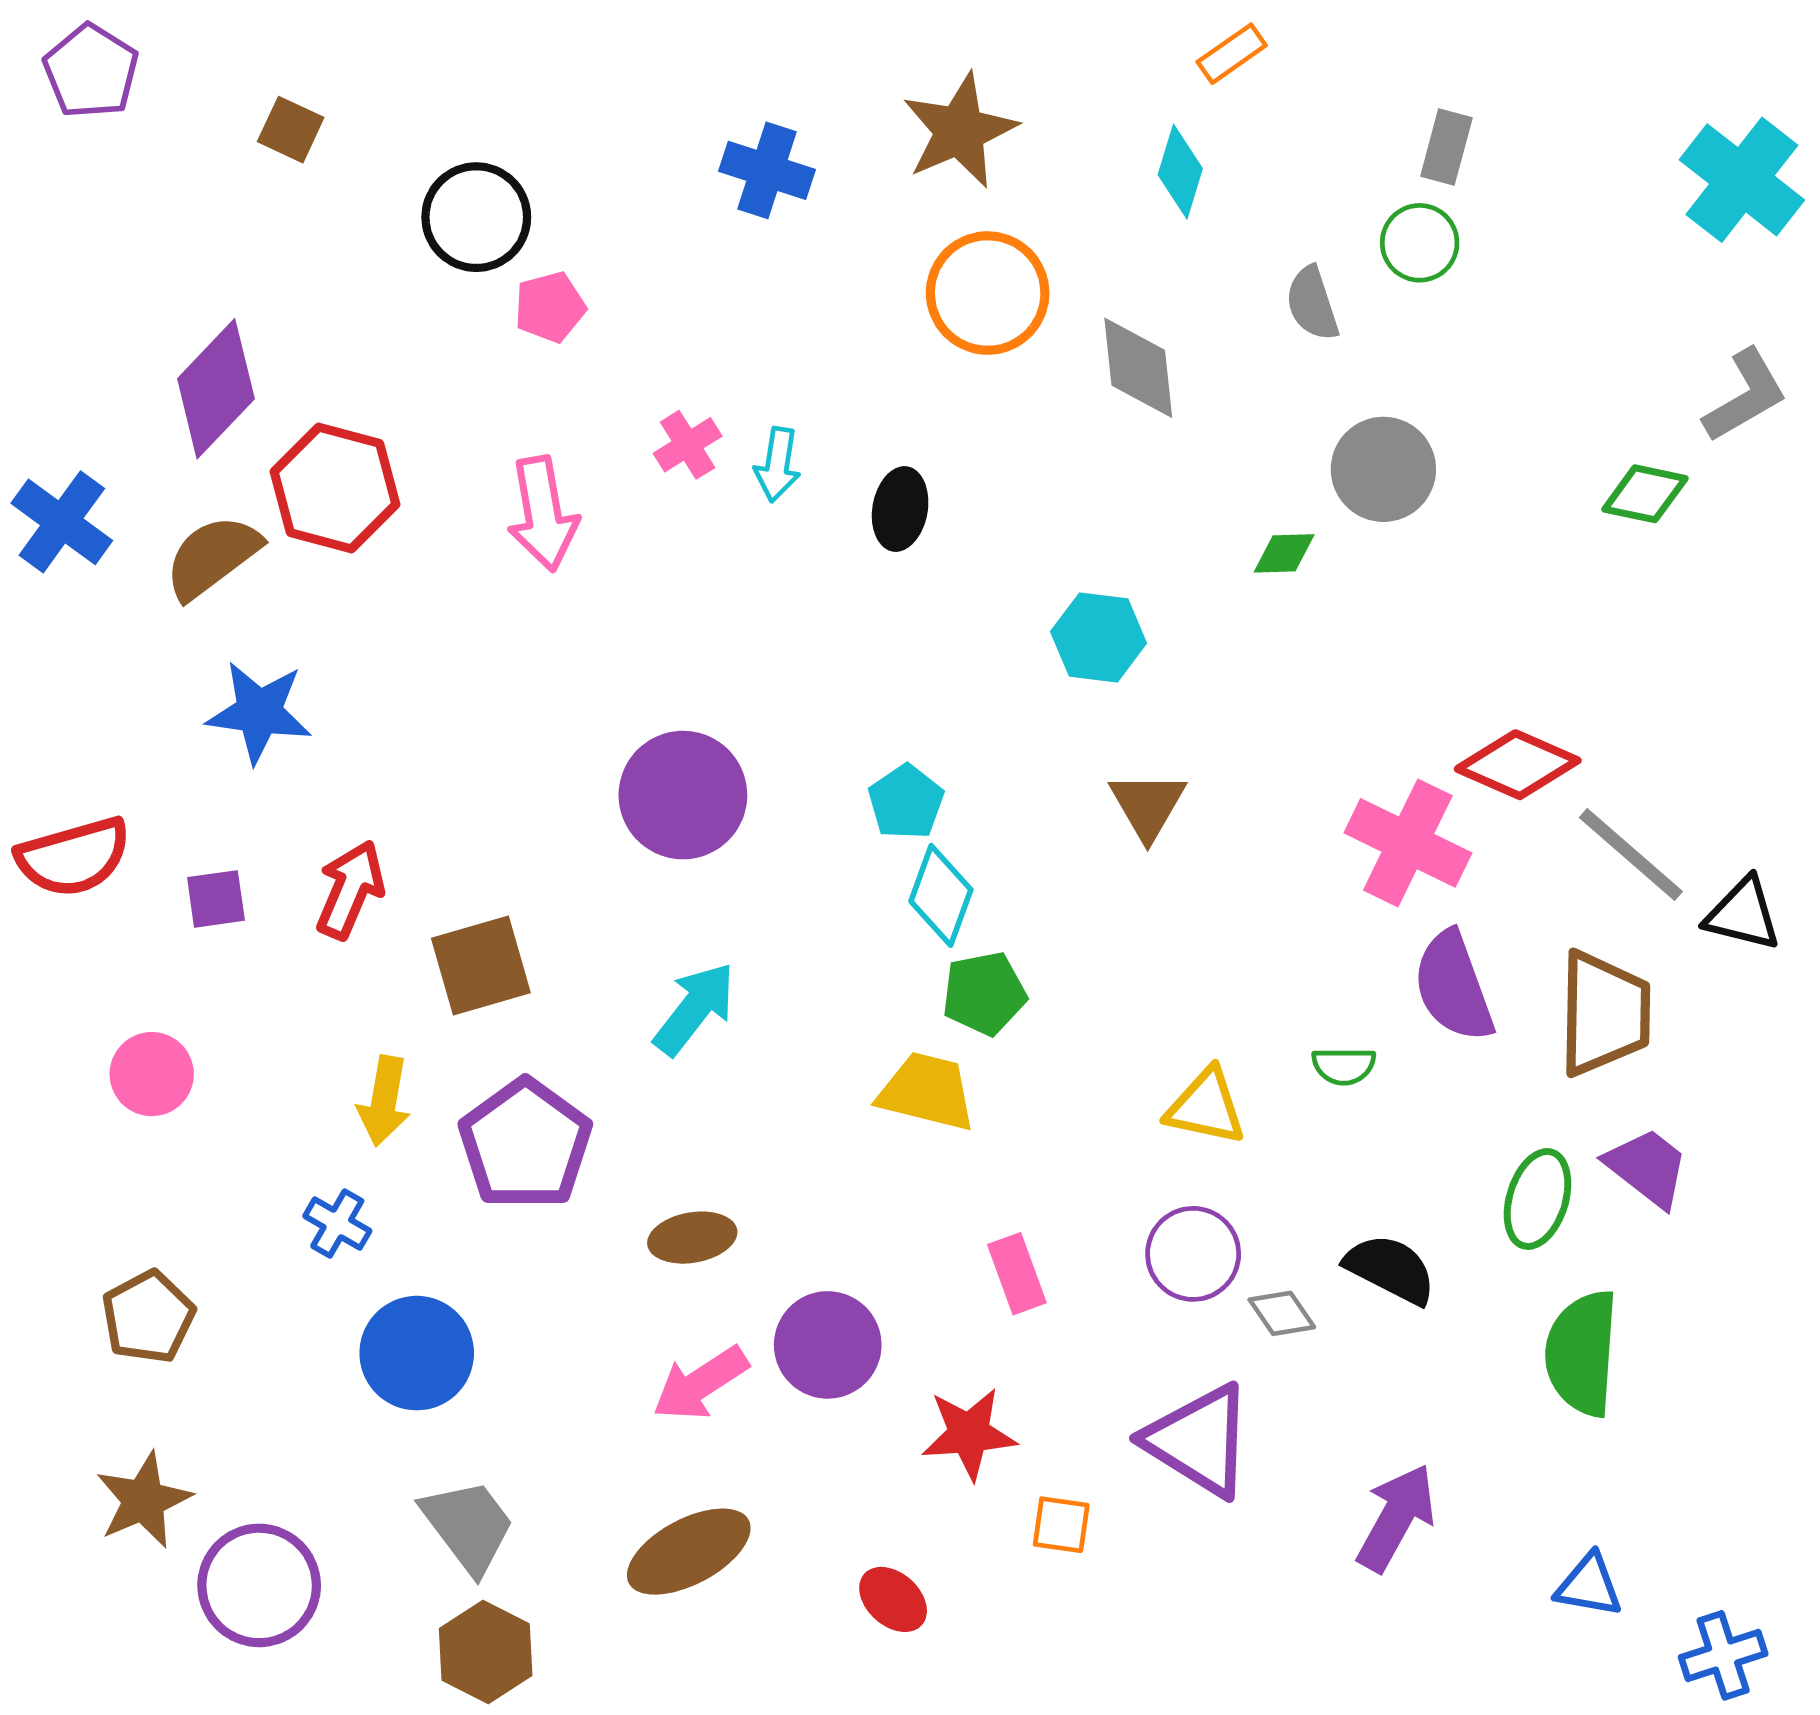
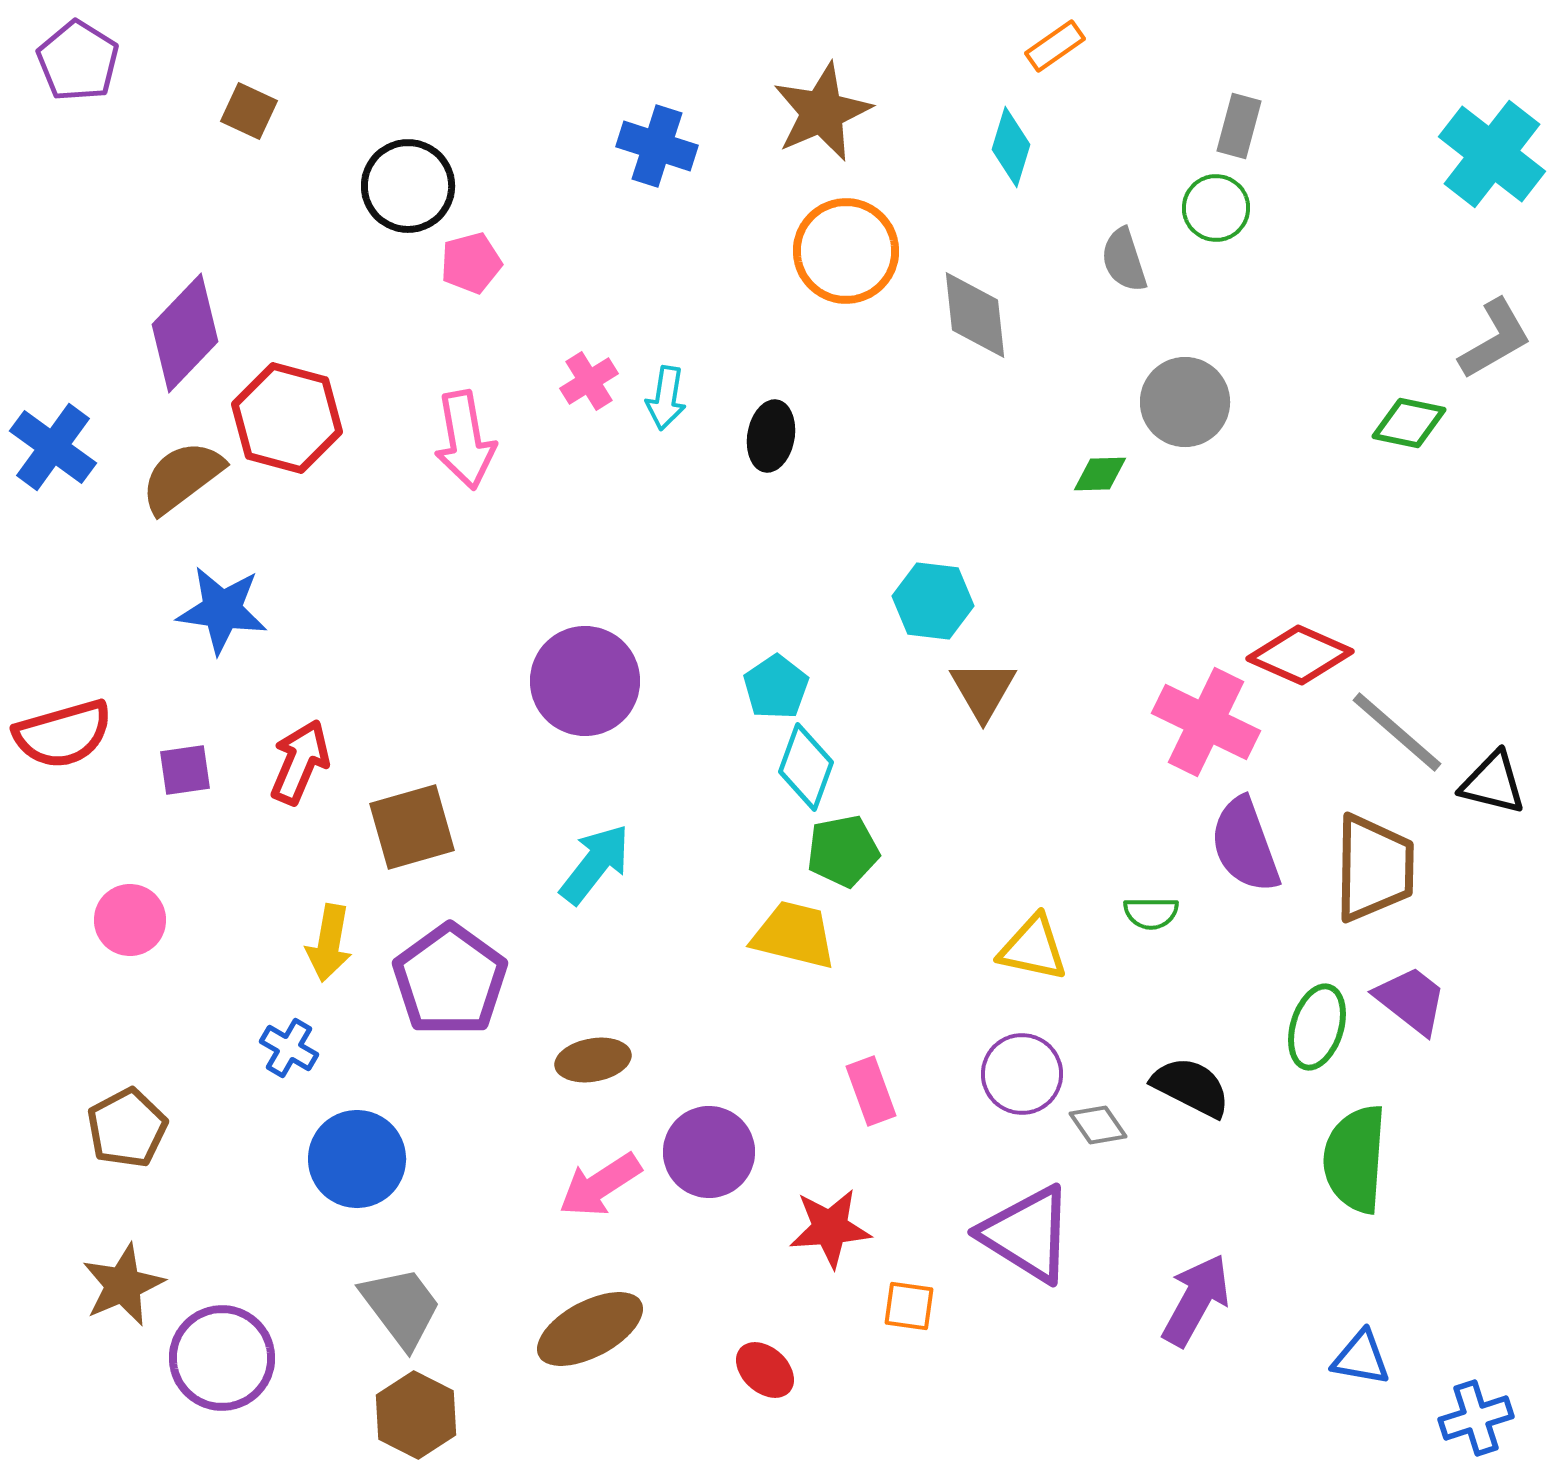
cyan hexagon: (1099, 637) -> (933, 601), moved

